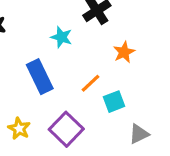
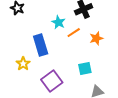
orange line: (91, 83) -> (74, 33), moved
yellow star: (19, 129) -> (23, 64), moved

